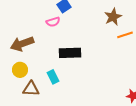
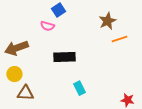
pink semicircle: (53, 22) -> (47, 26), turned 32
cyan rectangle: (53, 77) -> (79, 88), moved

